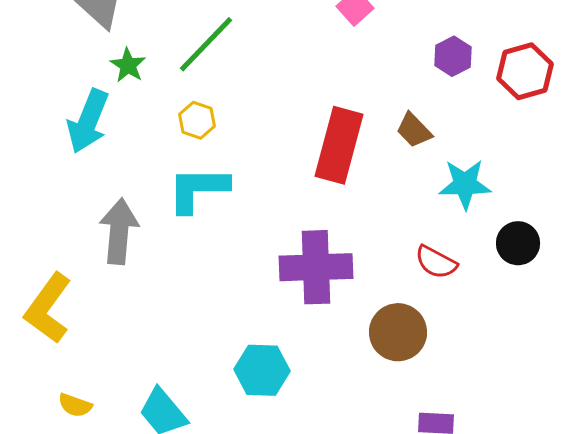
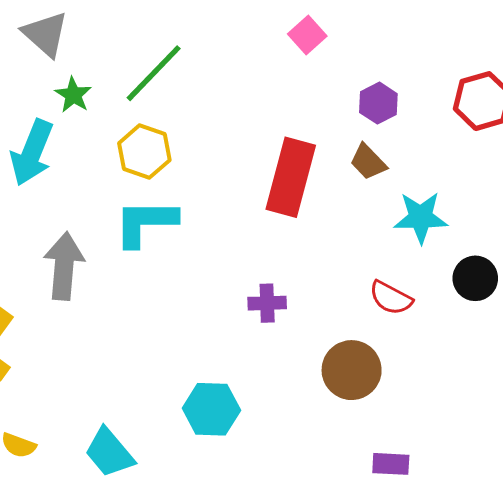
purple hexagon: (453, 56) -> (378, 103), moved
yellow hexagon: (197, 120) -> (144, 152), size x1.4
purple cross: (316, 267) -> (267, 303), size x0.5

